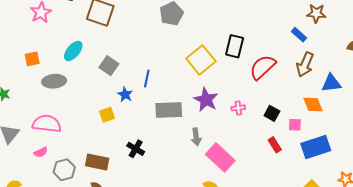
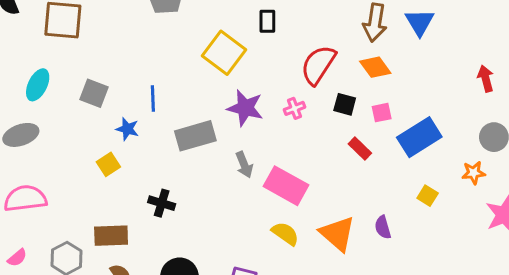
black rectangle: (235, 46) -> (267, 21), size x0.7
red semicircle: (263, 67) -> (318, 65), moved
blue triangle: (331, 83) -> (420, 22), moved, turned -40
orange diamond: (313, 104) -> (375, 67), moved
pink semicircle: (41, 152) -> (17, 258), moved

